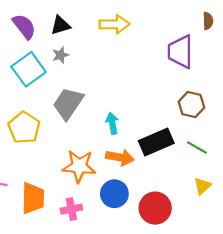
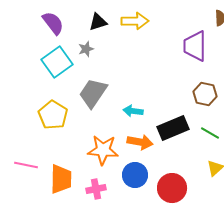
black triangle: (60, 25) -> (98, 22), moved
cyan arrow: (112, 123) -> (133, 111), turned -72

